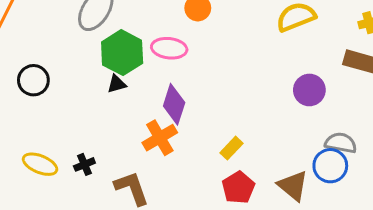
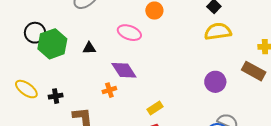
green hexagon: (122, 53) -> (52, 44), moved
purple diamond: (174, 104) -> (124, 70), turned -64
orange cross: (160, 138) -> (109, 90), size x0.6

